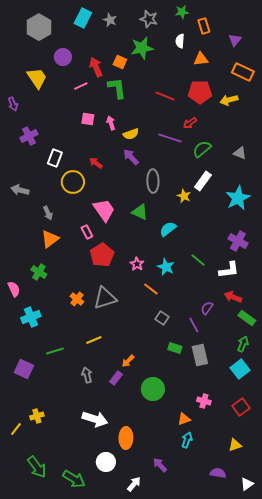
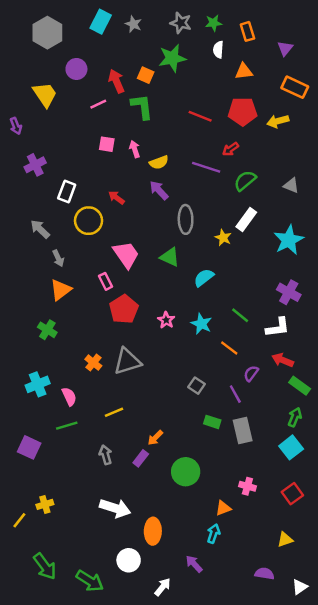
green star: (182, 12) -> (213, 23), moved
gray arrow: (20, 190) -> (40, 229), moved, turned 30
pink semicircle: (14, 289) -> (69, 397), moved
orange line: (151, 289) -> (229, 348), moved
cyan arrow: (187, 440) -> (213, 534), moved

